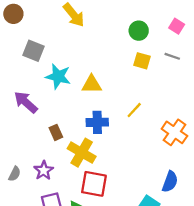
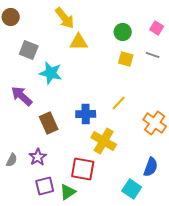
yellow triangle: (92, 84) -> (79, 42), moved
brown rectangle: (56, 132) -> (49, 123), size x1.5
yellow cross: (82, 153) -> (104, 141), moved

